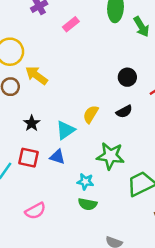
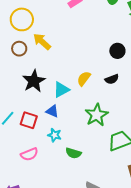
black star: (32, 123) -> (34, 81), size x1.6
green star: (110, 156) -> (97, 115), turned 30
red square: (28, 158) -> (29, 120), moved
cyan star: (85, 182) -> (54, 135), moved

